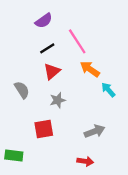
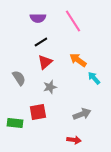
purple semicircle: (44, 21) -> (38, 18), turned 35
pink line: (77, 41) -> (73, 21), moved
green rectangle: (14, 155) -> (15, 123), moved

